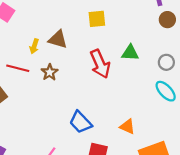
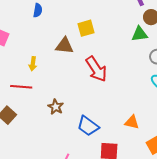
brown triangle: (58, 39) -> (64, 46), moved
green triangle: (130, 53) -> (140, 34), moved
brown star: (50, 72) -> (56, 107), moved

